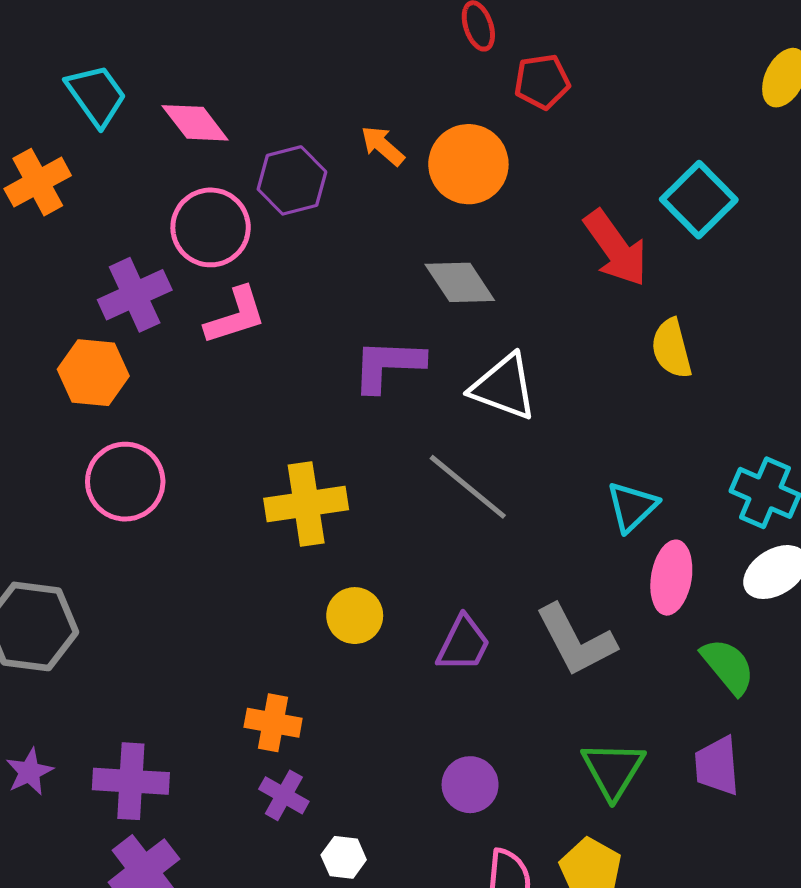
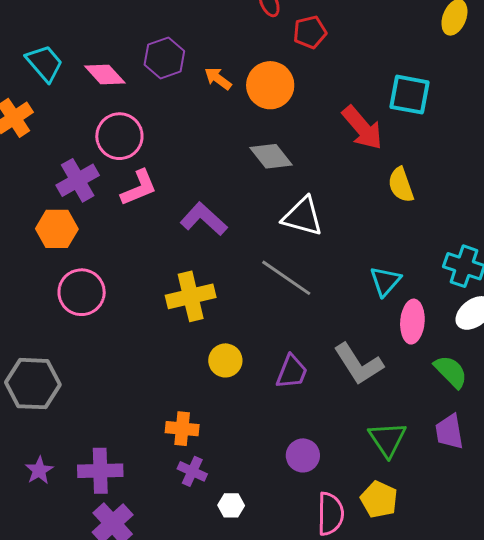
purple hexagon: (292, 180) -> (164, 58), moved
cyan square: (699, 200) -> (409, 95), turned -30
purple L-shape: (388, 365) -> (204, 219), moved, turned 45

